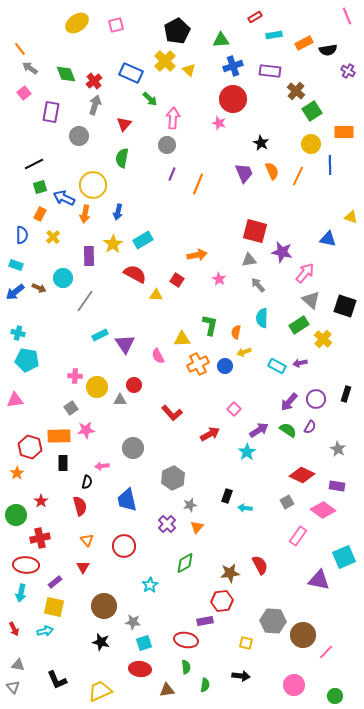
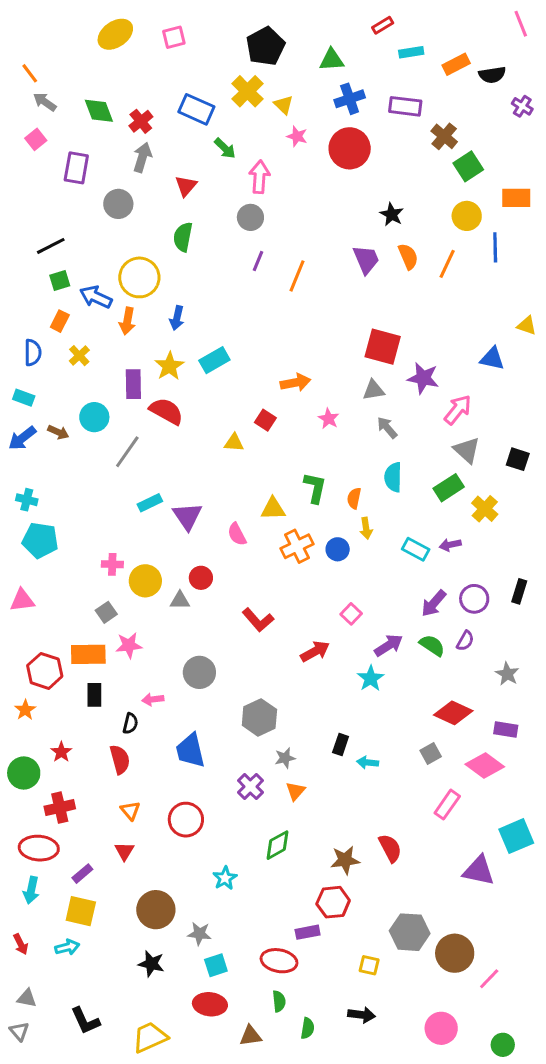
pink star: (219, 123) -> (297, 136), moved
red semicircle: (135, 274) -> (166, 411), moved
black square: (345, 306) -> (518, 459), size x0.7
yellow arrow: (244, 352) -> (366, 528), turned -80

